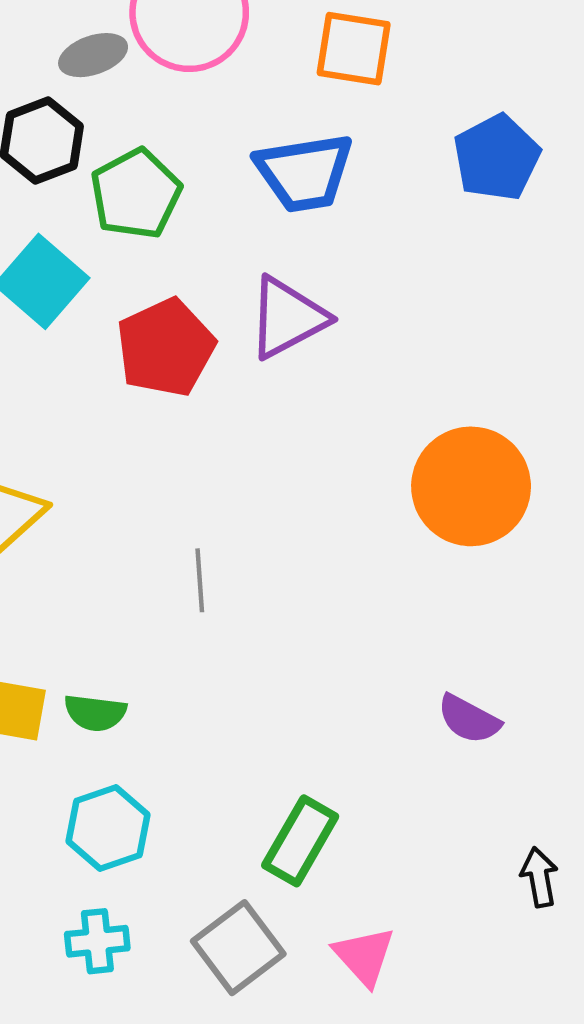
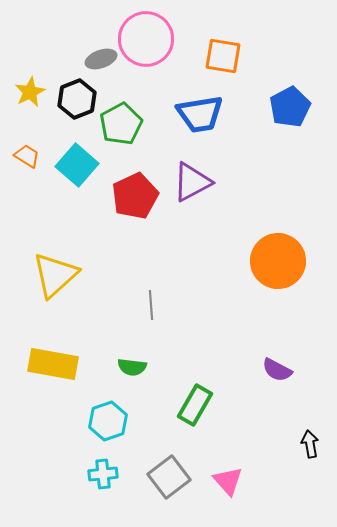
green semicircle: (95, 713) -> (132, 367), moved
green rectangle: (300, 841) -> (195, 405), moved

